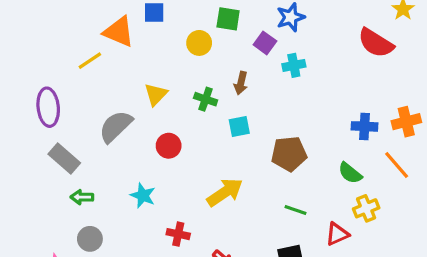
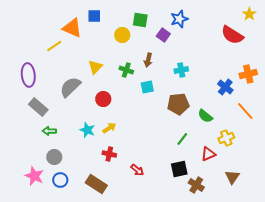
cyan cross: (294, 65) -> (181, 70), moved
orange cross: (406, 122) -> (248, 74), moved
blue cross: (365, 126) -> (225, 87), turned 35
green semicircle: (350, 173) -> (205, 116), moved
yellow arrow: (225, 192) -> (109, 128), moved, size x0.6
green line: (295, 210) -> (182, 139), turned -72

